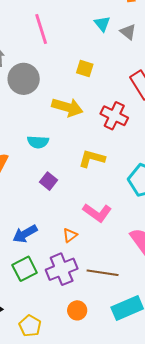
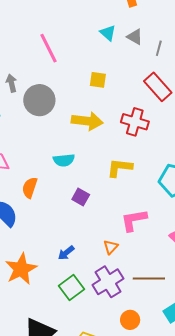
pink L-shape: (97, 213) -> (134, 220), turned 144
blue arrow: (25, 234) -> (66, 253), size x0.7

